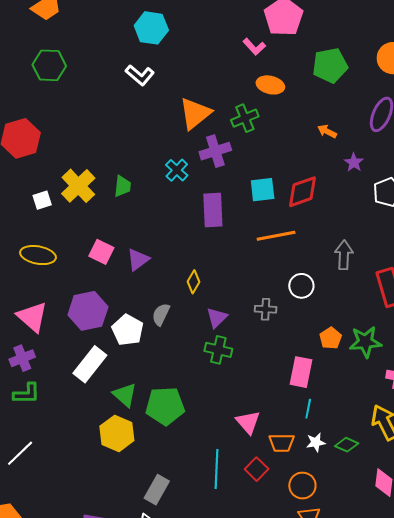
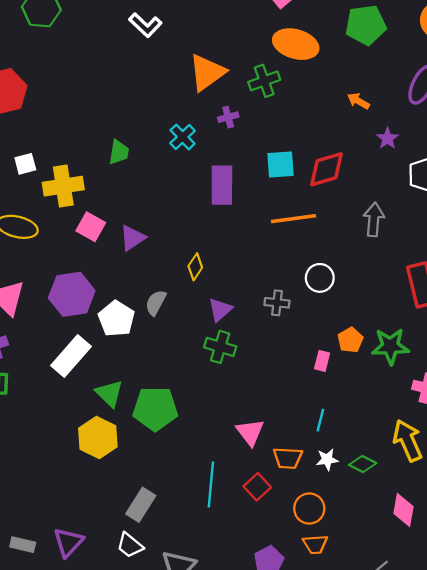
orange ellipse: (270, 85) -> (296, 44), size x1.4
purple cross: (215, 151) -> (228, 117), size x0.6
yellow cross: (78, 186) -> (63, 186), moved, turned 32
gray arrow: (344, 255) -> (374, 219), moved
pink rectangle: (301, 372) -> (322, 361), moved, size x0.6

